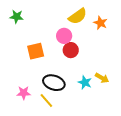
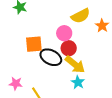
yellow arrow: (102, 78) -> (75, 65), moved, size x1.5
black ellipse: (54, 83) -> (51, 57), moved

